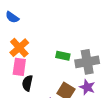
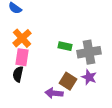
black semicircle: (27, 83) -> (18, 74), moved

